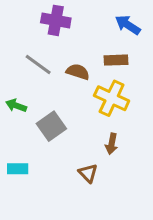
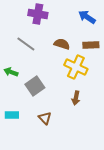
brown rectangle: (116, 60) -> (91, 45), moved
brown semicircle: (78, 72) -> (62, 44), moved
brown triangle: (88, 173) -> (45, 118), moved

